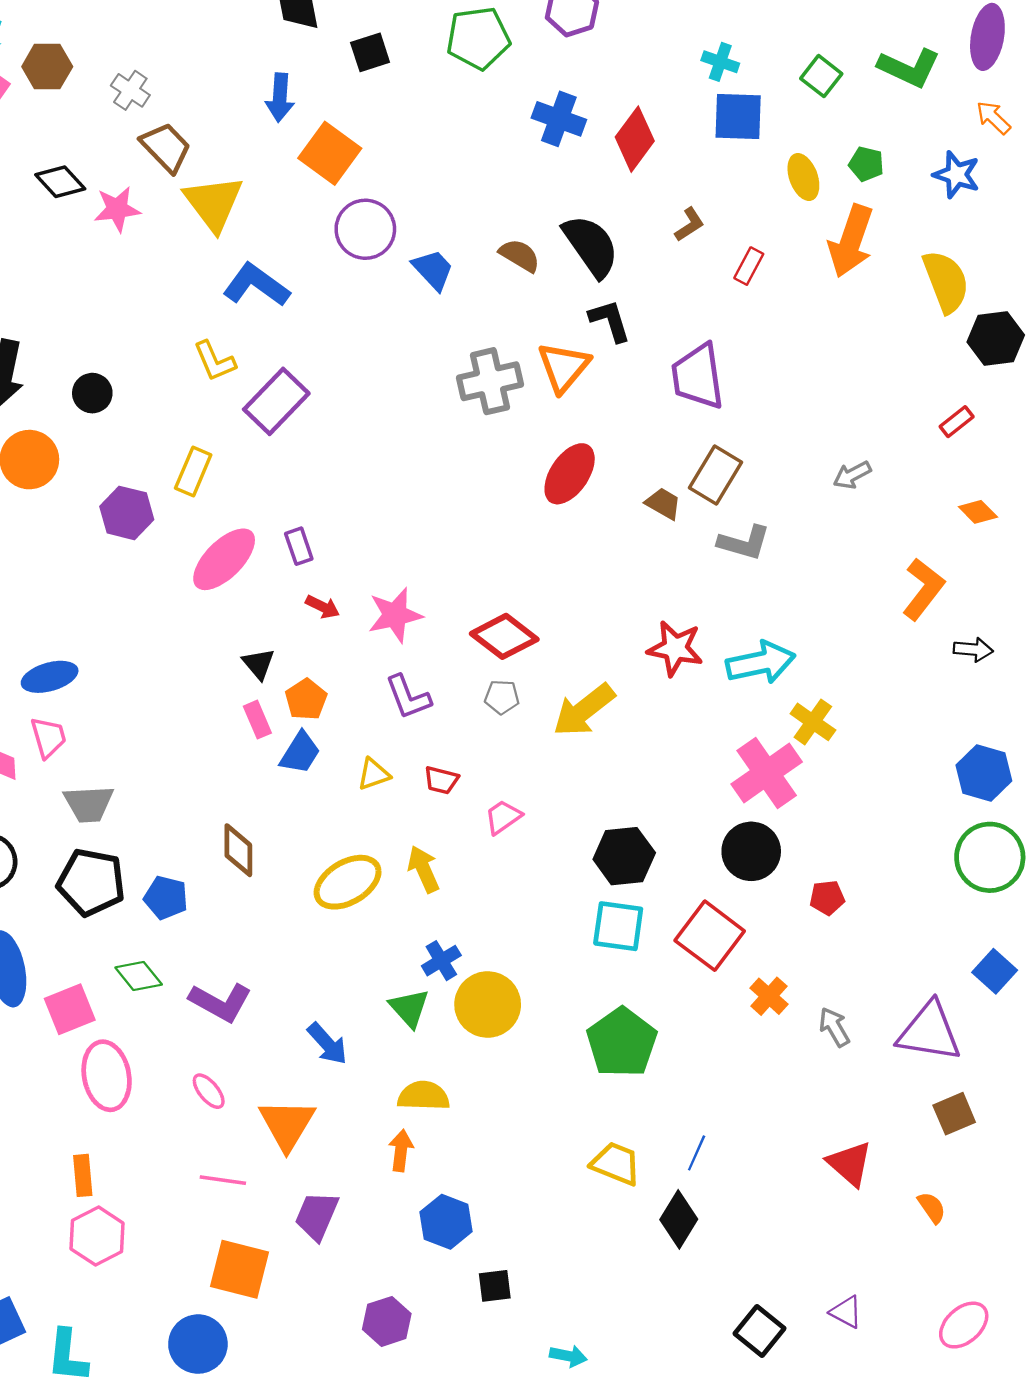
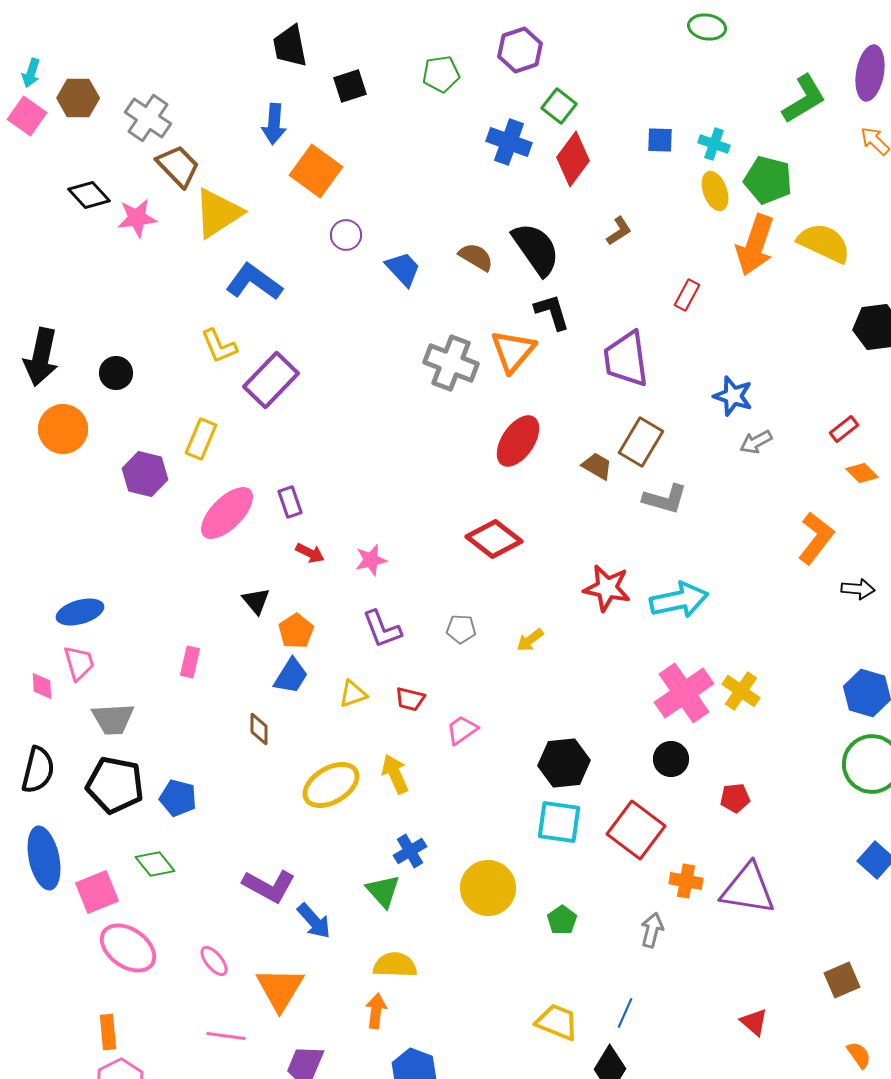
green pentagon: (478, 38) -> (441, 74), size x0.7
cyan cross: (720, 62) -> (714, 144), moved
green L-shape: (909, 68) -> (804, 99), turned -56
green square: (821, 76) -> (559, 106), moved
gray cross: (130, 90) -> (148, 118), size x1.4
blue square: (738, 116) -> (660, 140), size x0.6
green pentagon: (866, 164) -> (768, 180), size x1.6
blue star: (957, 175) -> (733, 396), moved
yellow triangle: (213, 203) -> (218, 213), turned 34
purple circle: (365, 229) -> (346, 235), size x0.6
red rectangle: (749, 266) -> (687, 295), moved
yellow semicircle: (946, 281) -> (824, 243), moved, turned -44
gray cross: (490, 381) -> (451, 363), turned 34
red rectangle: (957, 422) -> (844, 429), moved
pink star: (395, 615) -> (371, 560), size x0.7
red diamond: (504, 636) -> (494, 539), moved
yellow arrow: (584, 710) -> (530, 640), size x0.5
pink rectangle: (257, 720) -> (190, 662), moved, turned 36
yellow cross: (813, 722) -> (741, 691), moved
brown diamond: (238, 850) -> (259, 729), moved, size x0.7
black circle: (751, 851) -> (671, 759), size x0.7
orange cross: (769, 996) -> (686, 881), turned -32
purple L-shape: (221, 1002) -> (269, 886), moved
yellow circle: (488, 1004) -> (488, 888), moved
gray arrow: (834, 1027) -> (652, 930), moved, turned 44
purple triangle: (929, 1032) -> (748, 889), moved
green pentagon: (622, 1042) -> (562, 920), size x0.5
pink ellipse: (107, 1076) -> (128, 948), turned -44
red triangle: (850, 1164) -> (754, 1022), size x0.7
orange semicircle: (932, 1208) -> (859, 1055), moved

